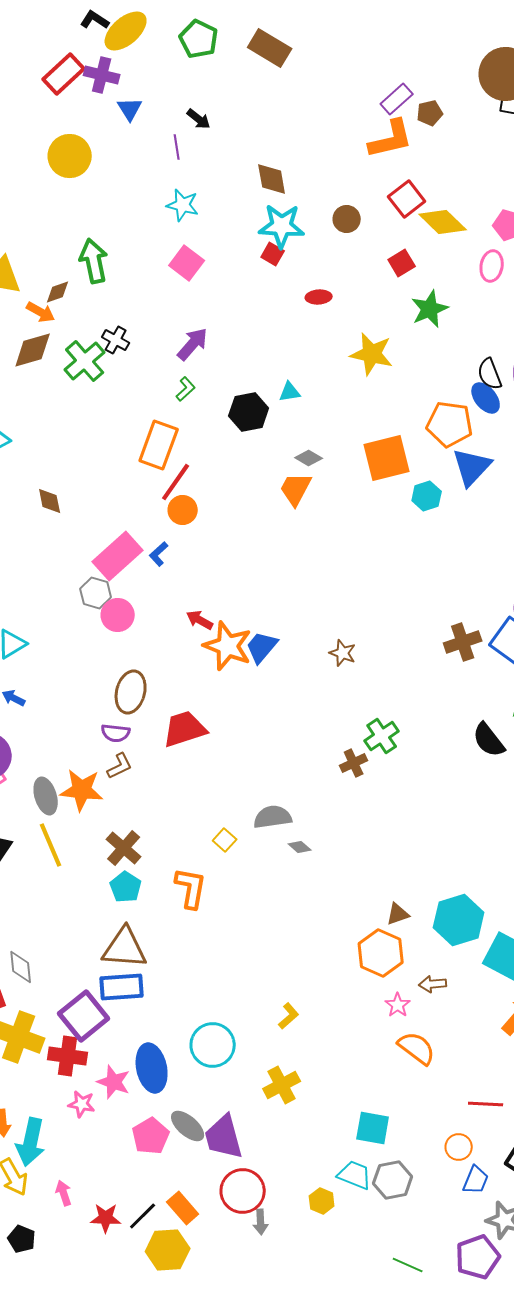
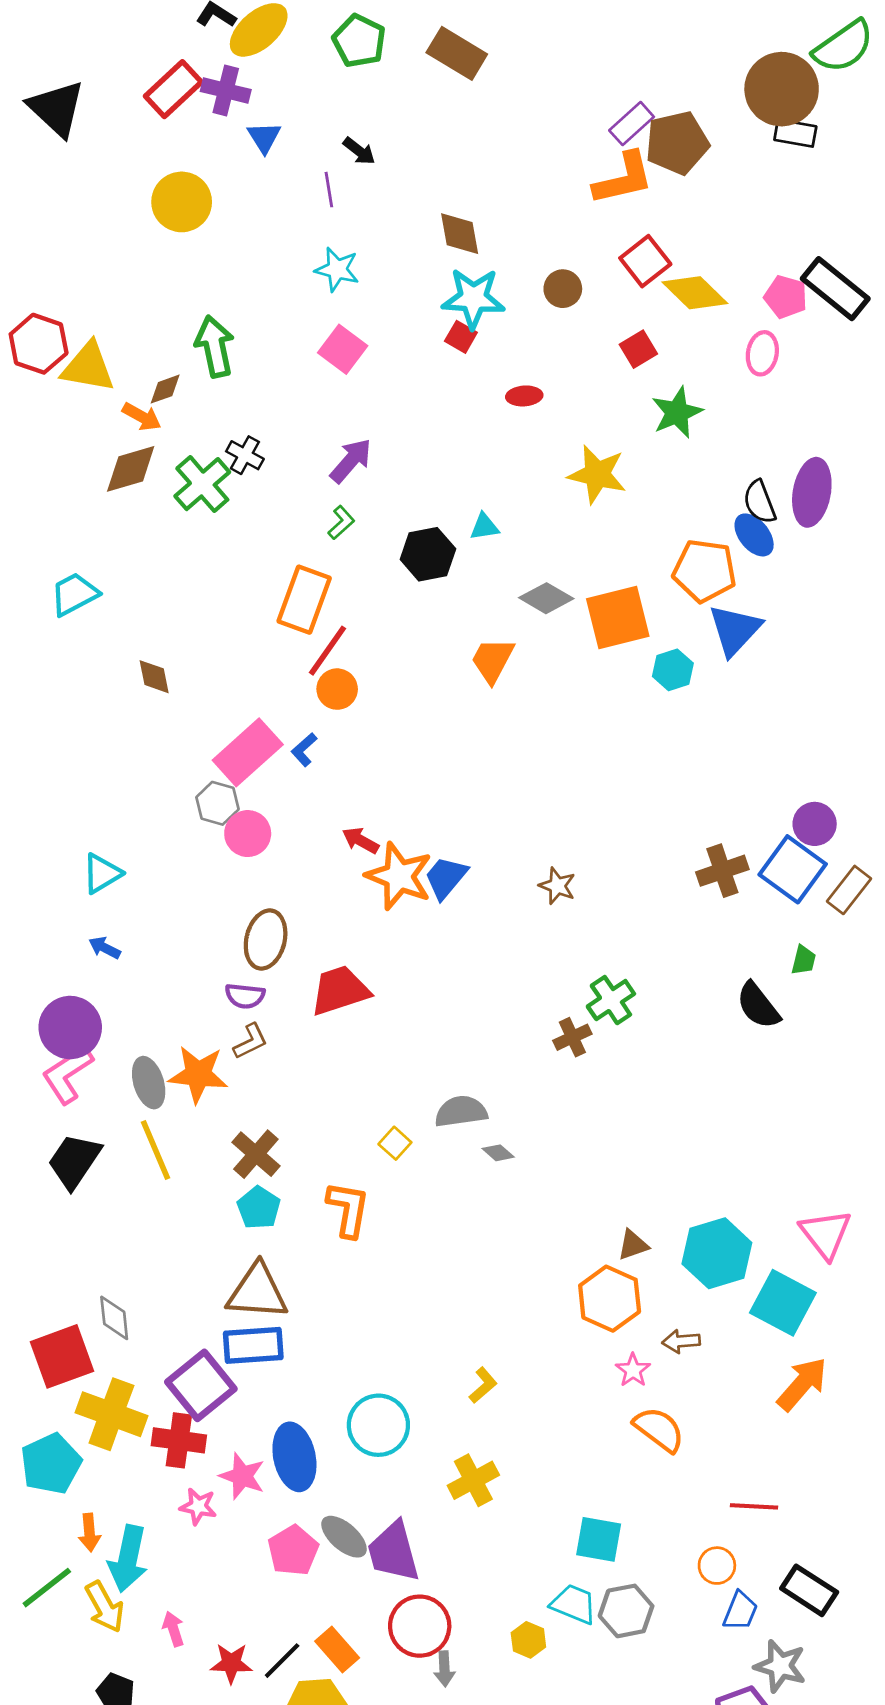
brown pentagon: (430, 113) -> (677, 143), size x1.8
gray diamond: (309, 458) -> (546, 598), moved, size x1.4

